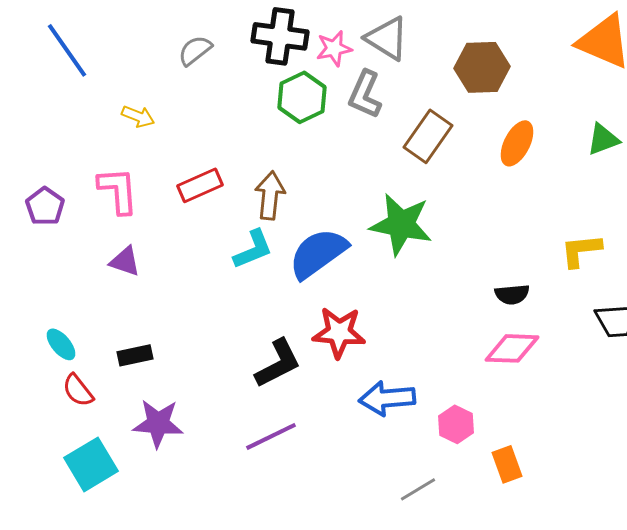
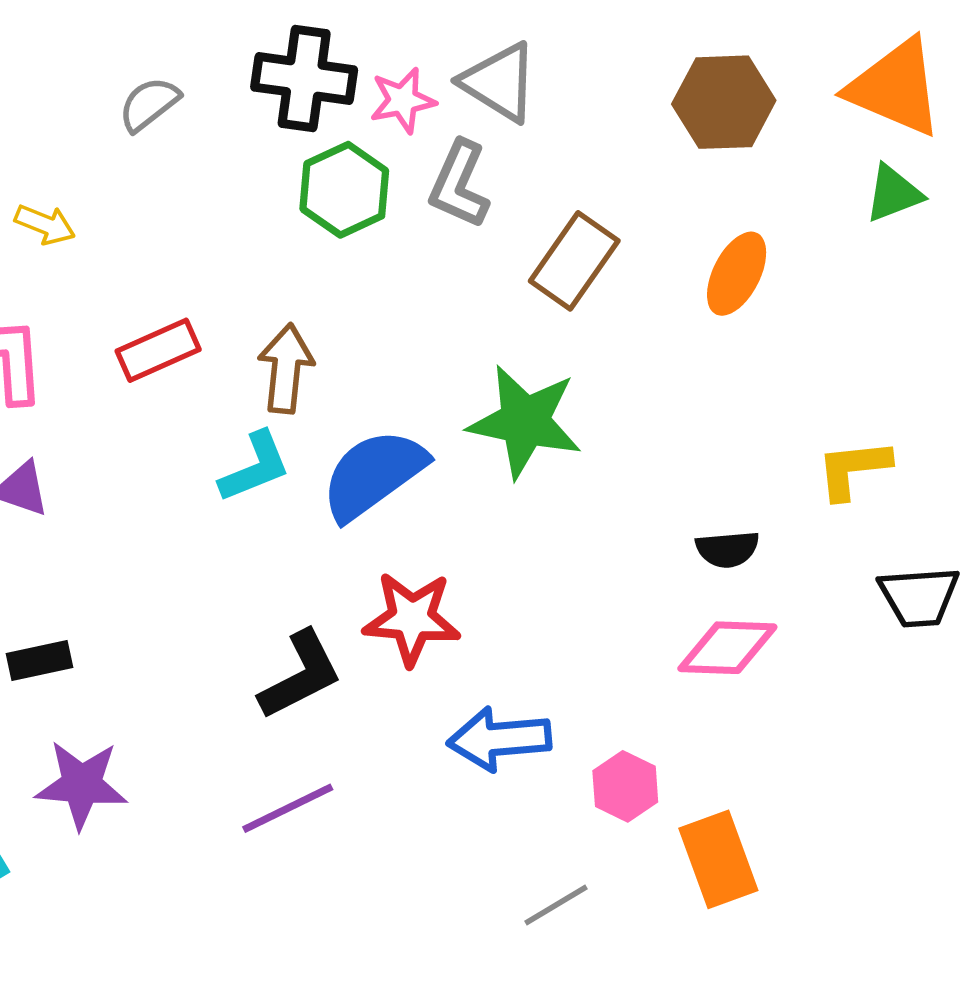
brown hexagon: (482, 67) -> (724, 102), moved
green triangle: (603, 139) -> (893, 193), moved
orange rectangle: (507, 464) -> (718, 859), size x1.4

